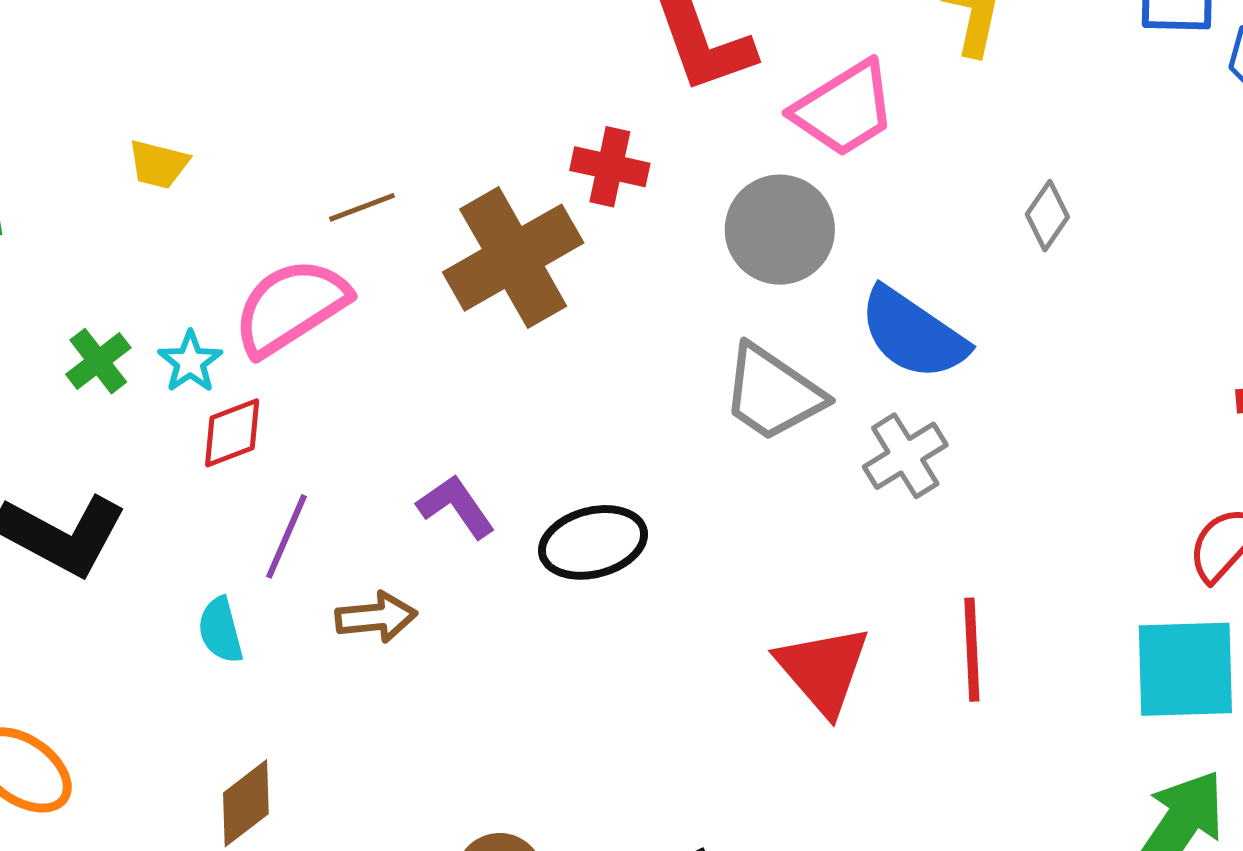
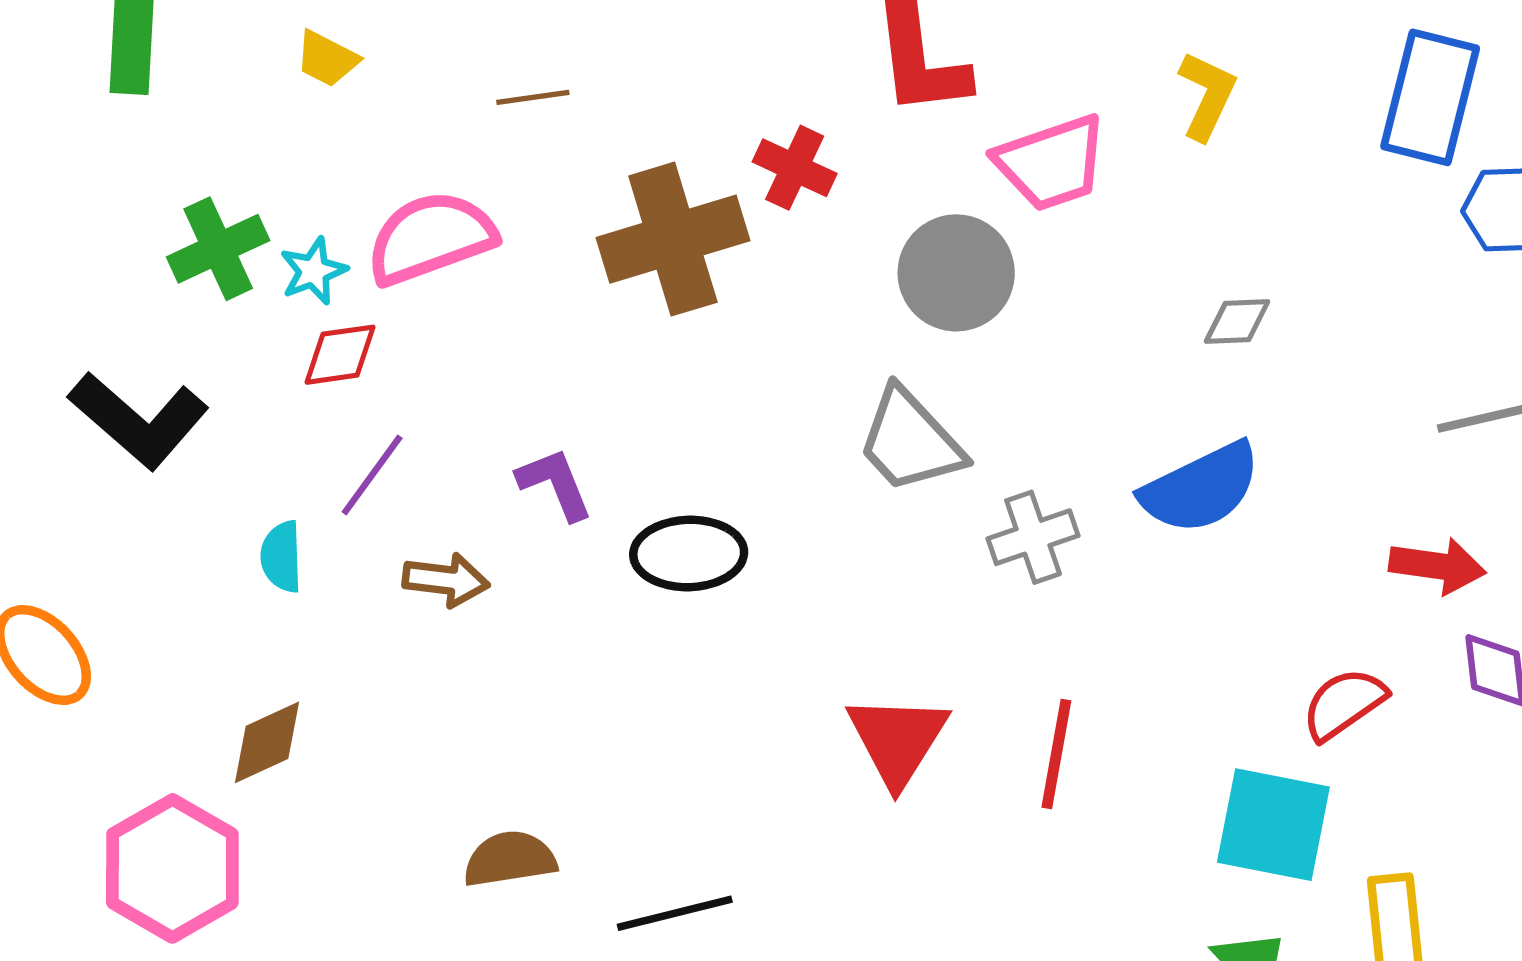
brown line: (362, 207) -> (533, 97), moved
gray diamond: (1047, 216) -> (1237, 321), turned 40
blue semicircle: (913, 334) -> (1201, 488), moved, turned -73
green cross: (98, 361) -> (218, 249), size x1.4

